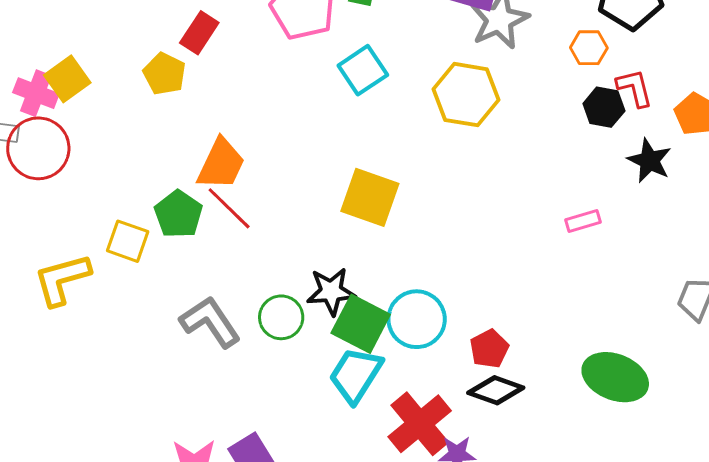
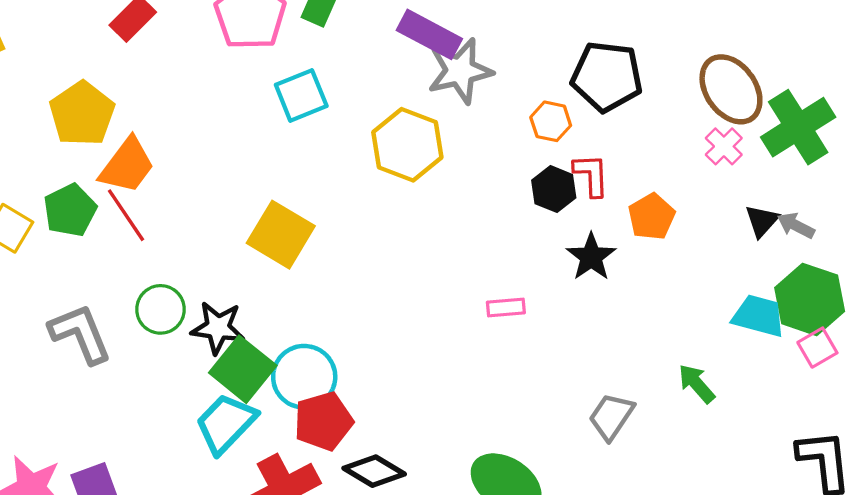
yellow pentagon: (164, 74) -> (82, 114), moved, size x1.4
green circle: (281, 317) -> (160, 309), moved
red pentagon: (489, 349) -> (323, 421), moved, size x1.4

